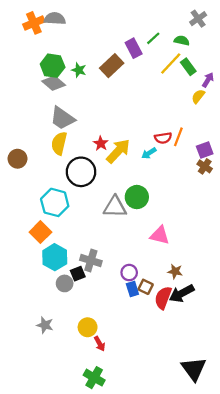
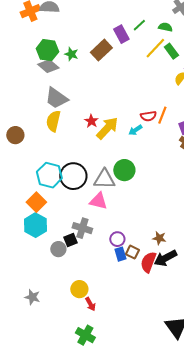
black circle: (81, 172) -> (73, 176), moved
pink triangle: (160, 235) -> (98, 201), moved
cyan hexagon: (55, 257) -> (35, 225), moved
gray star: (45, 325) -> (32, 297), moved

